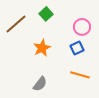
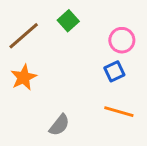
orange star: (42, 48) -> (24, 77), moved

